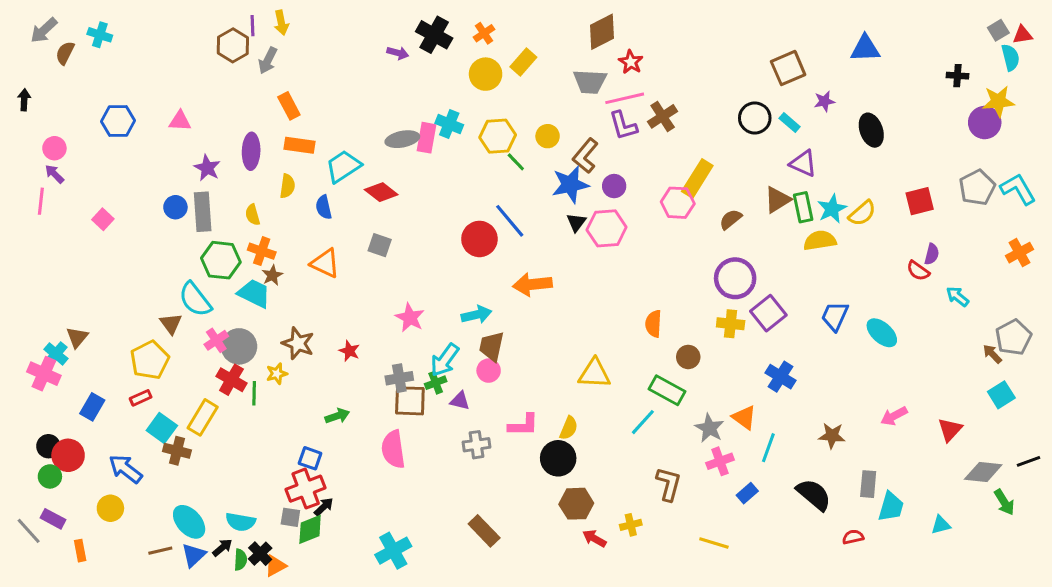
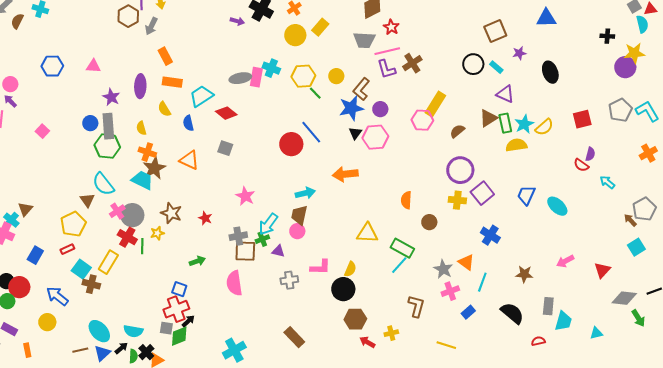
yellow semicircle: (287, 186) -> (164, 109), turned 140
green hexagon: (221, 260) -> (107, 146), moved
brown star: (272, 275) -> (154, 168), size x1.6
orange arrow: (532, 284) -> (345, 174), moved
cyan arrow: (476, 315) -> (305, 193), moved
green rectangle: (667, 390) -> (402, 248), moved

